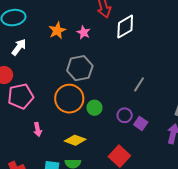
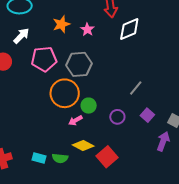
pink pentagon: (21, 96) -> (44, 59), moved
purple square: (141, 123) -> (147, 115), moved
pink arrow: (38, 129) -> (75, 120), moved, turned 64
yellow diamond: (75, 140) -> (83, 145), moved

